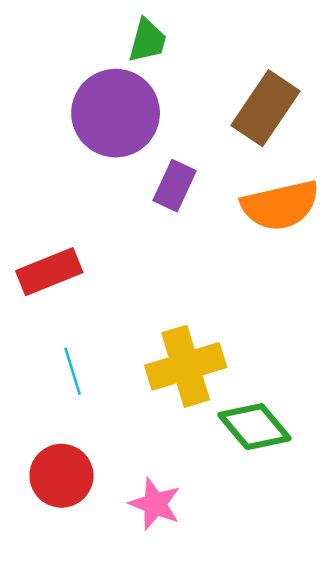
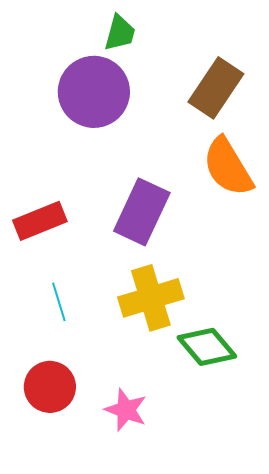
purple rectangle: (175, 186) -> (142, 212), moved, size x1.6
orange semicircle: (280, 205) -> (228, 167), turned 72

